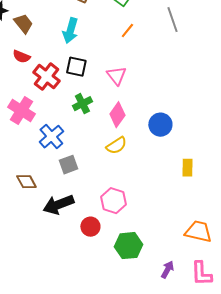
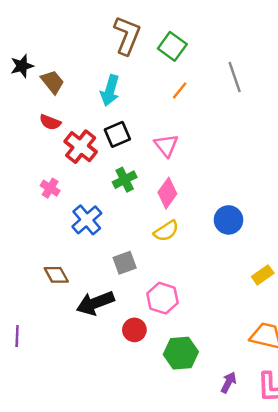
black square: (76, 67) -> (117, 134), turned -35
pink cross: (21, 111) -> (50, 188), size x0.6
blue circle: (160, 125) -> (228, 220), moved
gray square: (68, 165) -> (125, 263), moved
yellow rectangle: (187, 168) -> (263, 275), moved, turned 54

